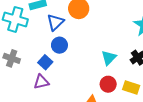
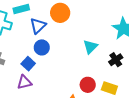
cyan triangle: (109, 58) -> (90, 47), moved

